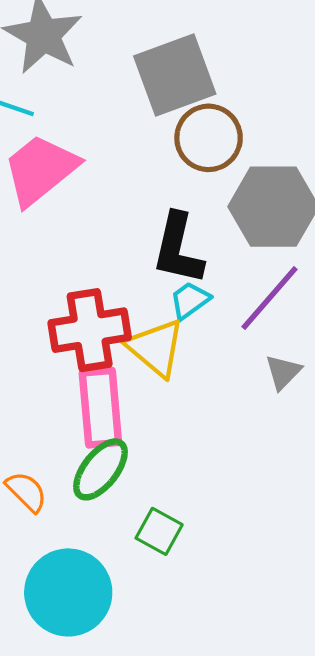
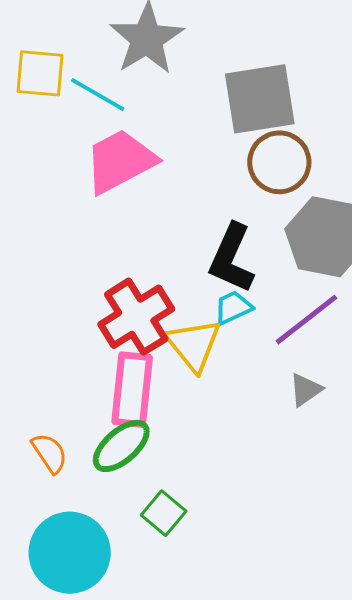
red cross: (90, 330) -> (136, 317), turned -34

